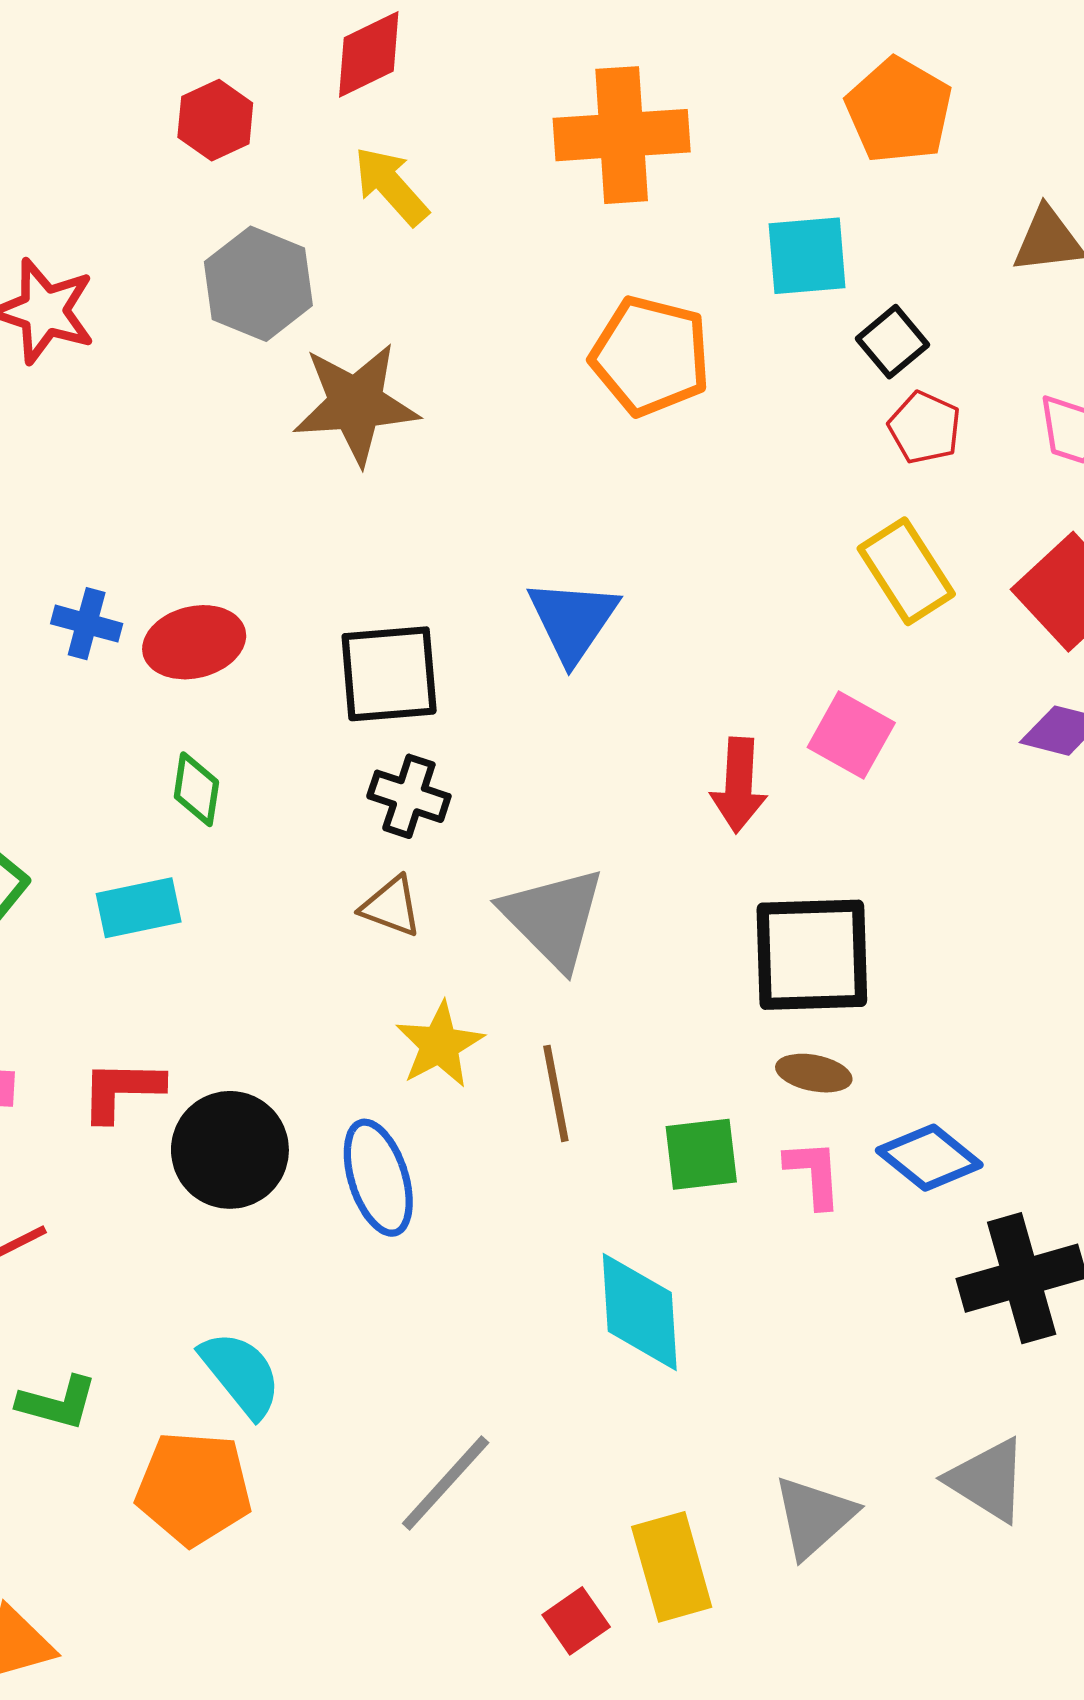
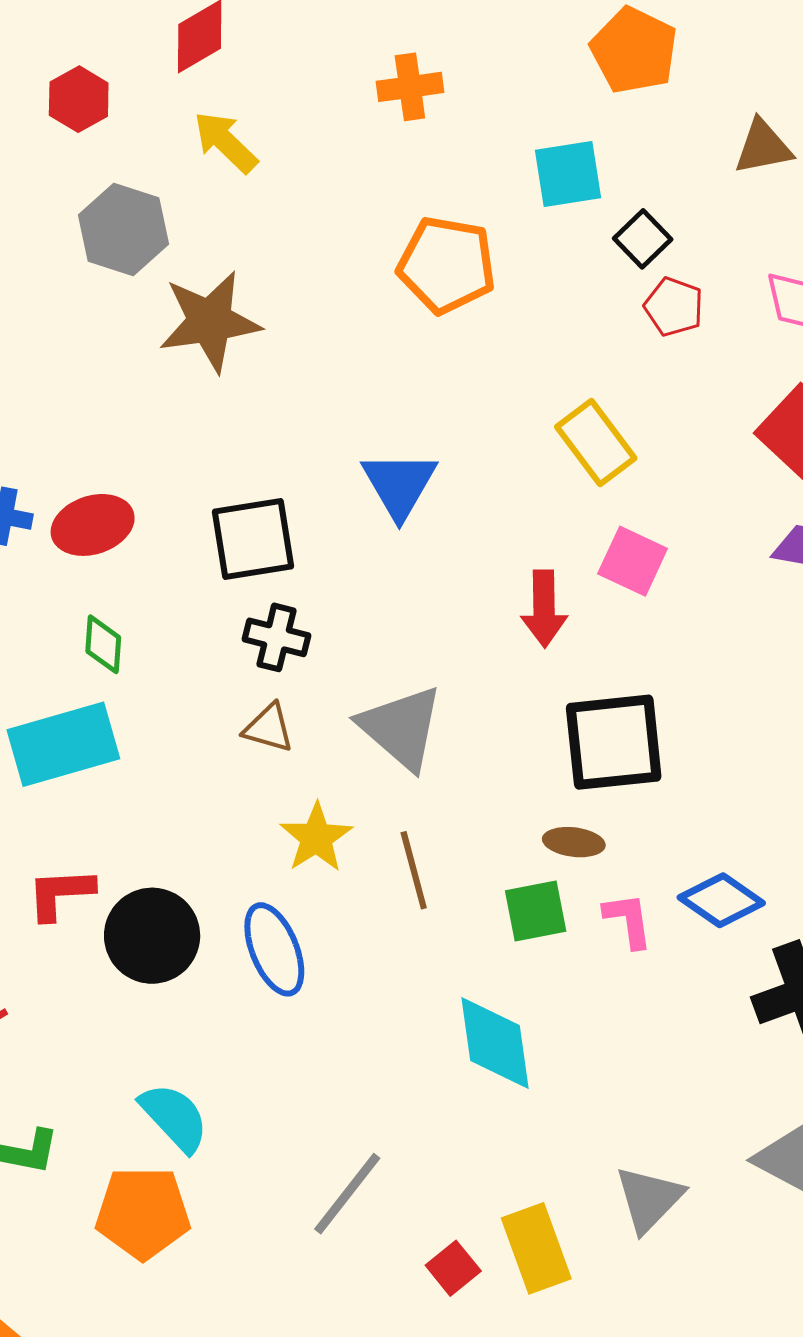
orange cross: (622, 135) -> (410, 87), size x0.6
yellow rectangle: (906, 571) -> (596, 442), moved
cyan rectangle: (139, 908) -> (63, 744), size x1.6
brown ellipse: (814, 1073) -> (574, 842), moved
red square: (576, 1621) -> (453, 1268), moved

